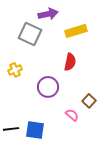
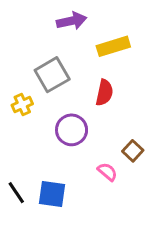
gray square: (30, 34) -> (52, 75), moved, turned 35
black line: (11, 129) -> (16, 193), turned 63

